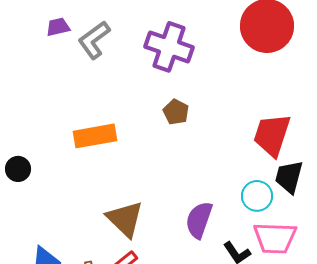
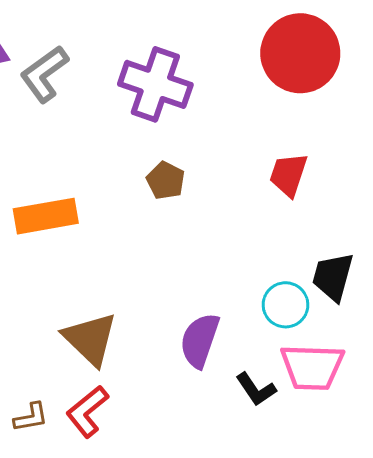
red trapezoid: (272, 135) -> (288, 175), moved, size x0.7

